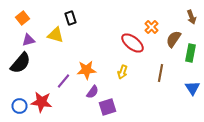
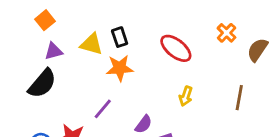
black rectangle: (70, 18) -> (120, 37), moved
red ellipse: (132, 43) -> (176, 48), moved
orange star: (86, 70) -> (120, 68), moved

